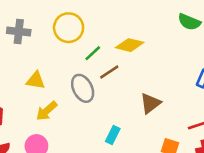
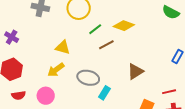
yellow triangle: (36, 80) -> (63, 47), moved
gray ellipse: (83, 88) -> (88, 78), moved, turned -55

